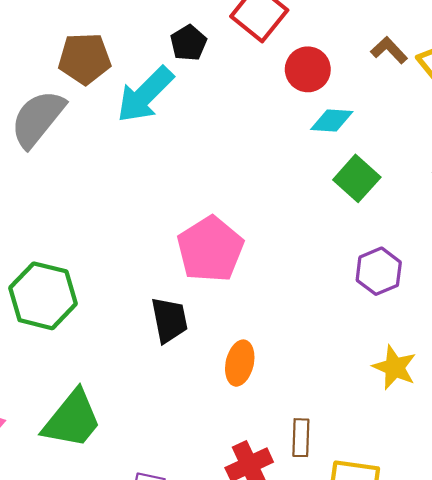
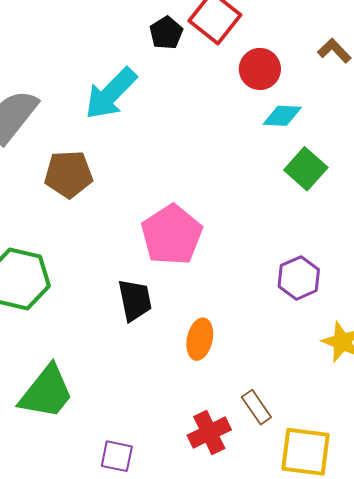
black pentagon: (188, 43) -> (166, 33), moved
brown pentagon: (85, 59) -> (68, 174), moved
purple hexagon: (379, 271) -> (299, 278), moved
brown rectangle: (301, 438) -> (256, 407), turned -36

